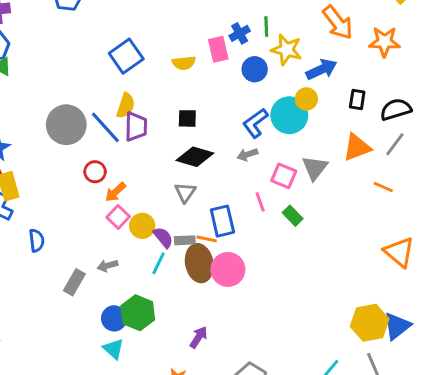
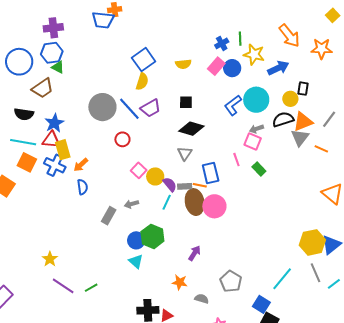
pink rectangle: (218, 49) -> (216, 66), moved, turned 54
yellow circle: (306, 99) -> (290, 99), moved
yellow semicircle: (126, 106) -> (142, 81), moved
black semicircle: (396, 109) -> (283, 119), moved
purple trapezoid: (136, 127) -> (151, 108), turned 60
gray arrow: (247, 154) -> (256, 129), moved
gray triangle: (315, 168) -> (300, 138), moved
orange arrow: (115, 192) -> (81, 165), moved

